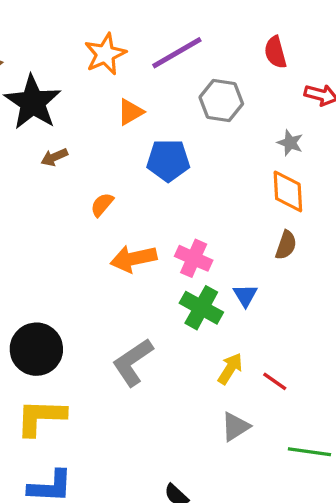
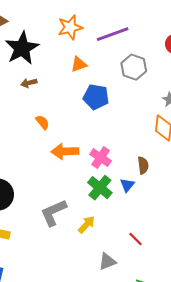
orange semicircle: (102, 205) -> (42, 122), moved, turned 91
brown semicircle: (286, 245) -> (143, 165), moved, turned -36
yellow arrow: (230, 369) -> (87, 225), moved

